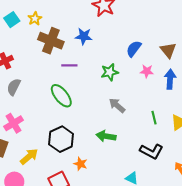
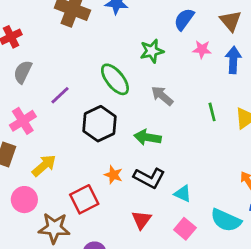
purple line: (69, 65) -> (60, 95), moved, turned -42
green ellipse: (61, 96) -> (115, 79), moved
black hexagon: (61, 139) -> (99, 124), moved
black L-shape: (151, 151) -> (149, 178), moved

